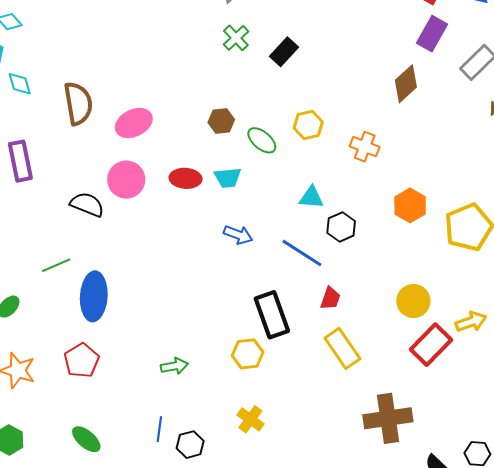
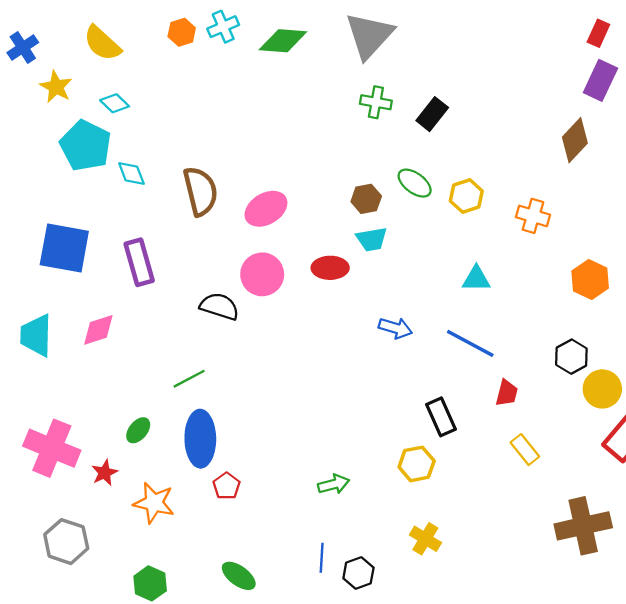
green cross: (236, 38) -> (376, 102), turned -32
green ellipse: (262, 140) -> (415, 183), moved
cyan trapezoid: (228, 178) -> (372, 239), moved
black hexagon: (341, 227) -> (571, 357), moved
blue ellipse: (94, 296) -> (200, 439), moved
black rectangle: (272, 315) -> (441, 417), size x0.7
yellow rectangle: (342, 348) -> (525, 450), size x0.7
red pentagon: (82, 361) -> (227, 486), size x0.7

